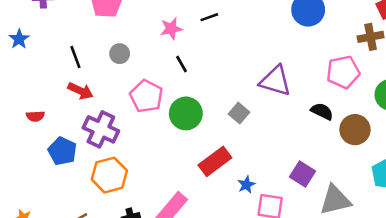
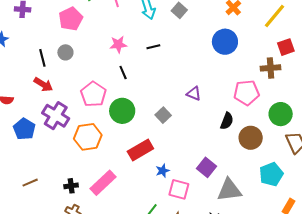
black line: (209, 17) -> (153, 47), moved
gray circle: (120, 54) -> (65, 52), moved
purple triangle: (275, 81) -> (194, 94), size x0.6
black semicircle: (322, 111) -> (227, 121), turned 78
orange hexagon: (109, 175) -> (88, 137), moved

